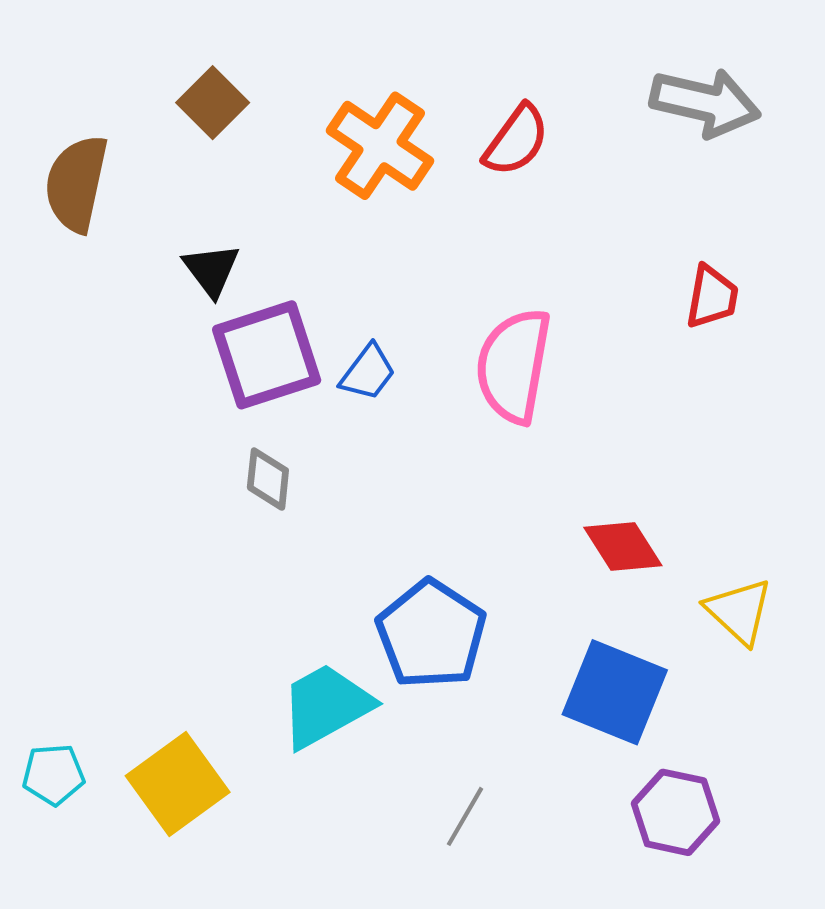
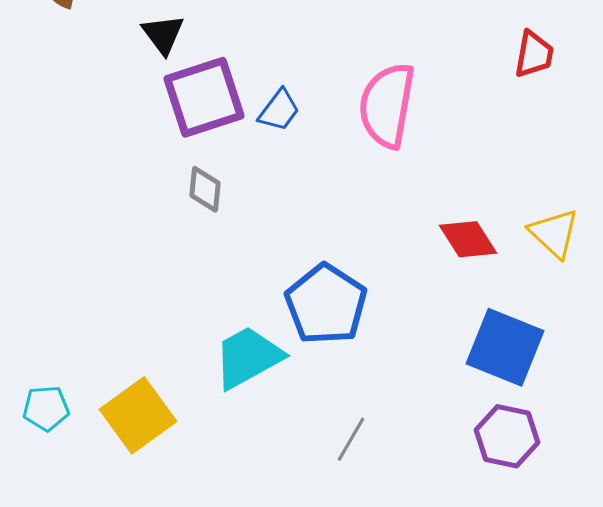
yellow triangle: (739, 611) -> (554, 233), moved
blue square: (615, 692) -> (505, 347), moved

